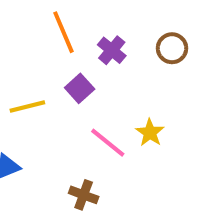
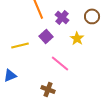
yellow star: (150, 133) -> (77, 38), moved

